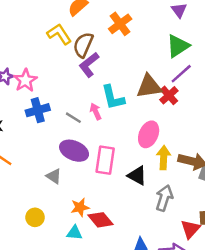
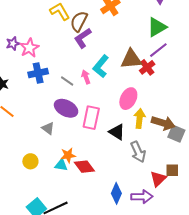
cyan L-shape: (113, 97) -> (101, 66), turned 50
gray arrow: (164, 198) -> (138, 152), turned 135
cyan triangle: (74, 233) -> (61, 165), moved

